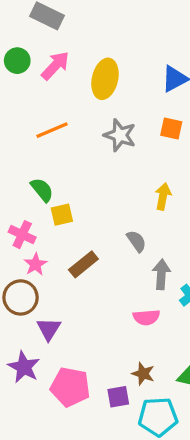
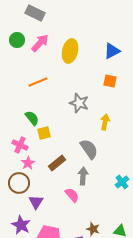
gray star: (120, 135) -> (79, 103), moved
gray semicircle: (136, 241) -> (89, 149), size x1.5
gray arrow: (161, 274) -> (83, 176), moved
pink semicircle: (146, 317) -> (72, 195), moved, turned -126

